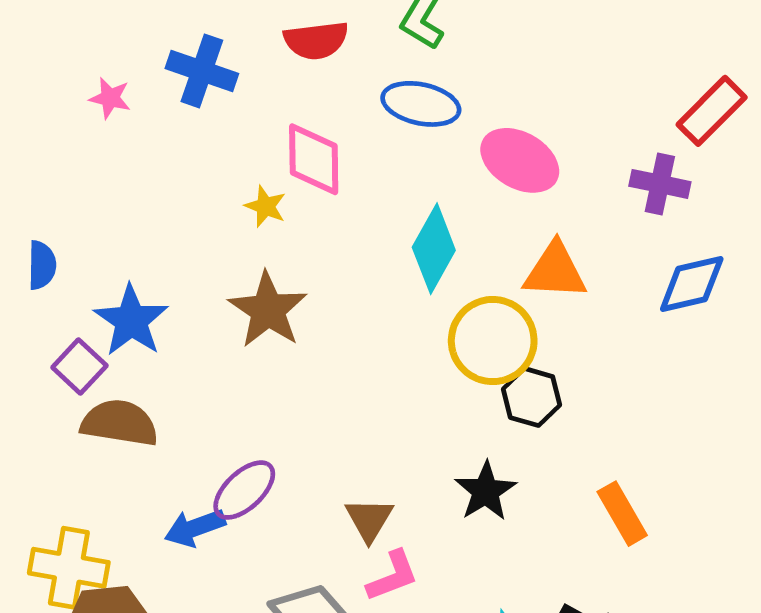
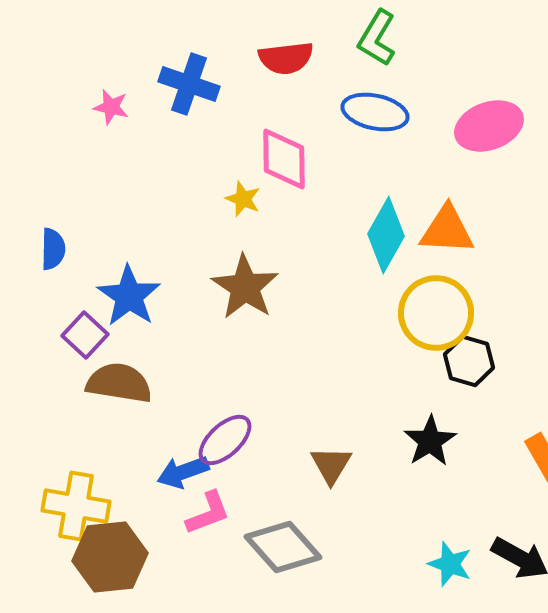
pink ellipse: (520, 160) -> (489, 126), moved, turned -50
orange triangle: (555, 271) -> (447, 230), moved
pink L-shape: (393, 576) -> (208, 513), moved

